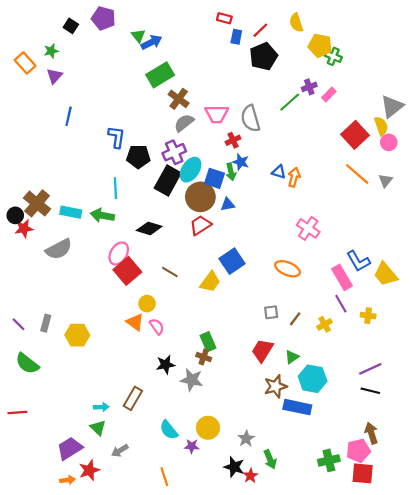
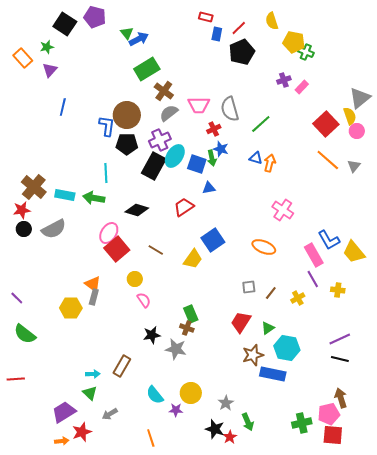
black square: (71, 26) -> (65, 24), size x1.6
green line: (290, 102) -> (261, 124), moved
brown circle: (200, 197) -> (127, 115), moved
black circle: (15, 215) -> (24, 229), moved
orange triangle: (135, 322) -> (93, 284), moved
gray rectangle: (46, 323) -> (94, 297), moved

